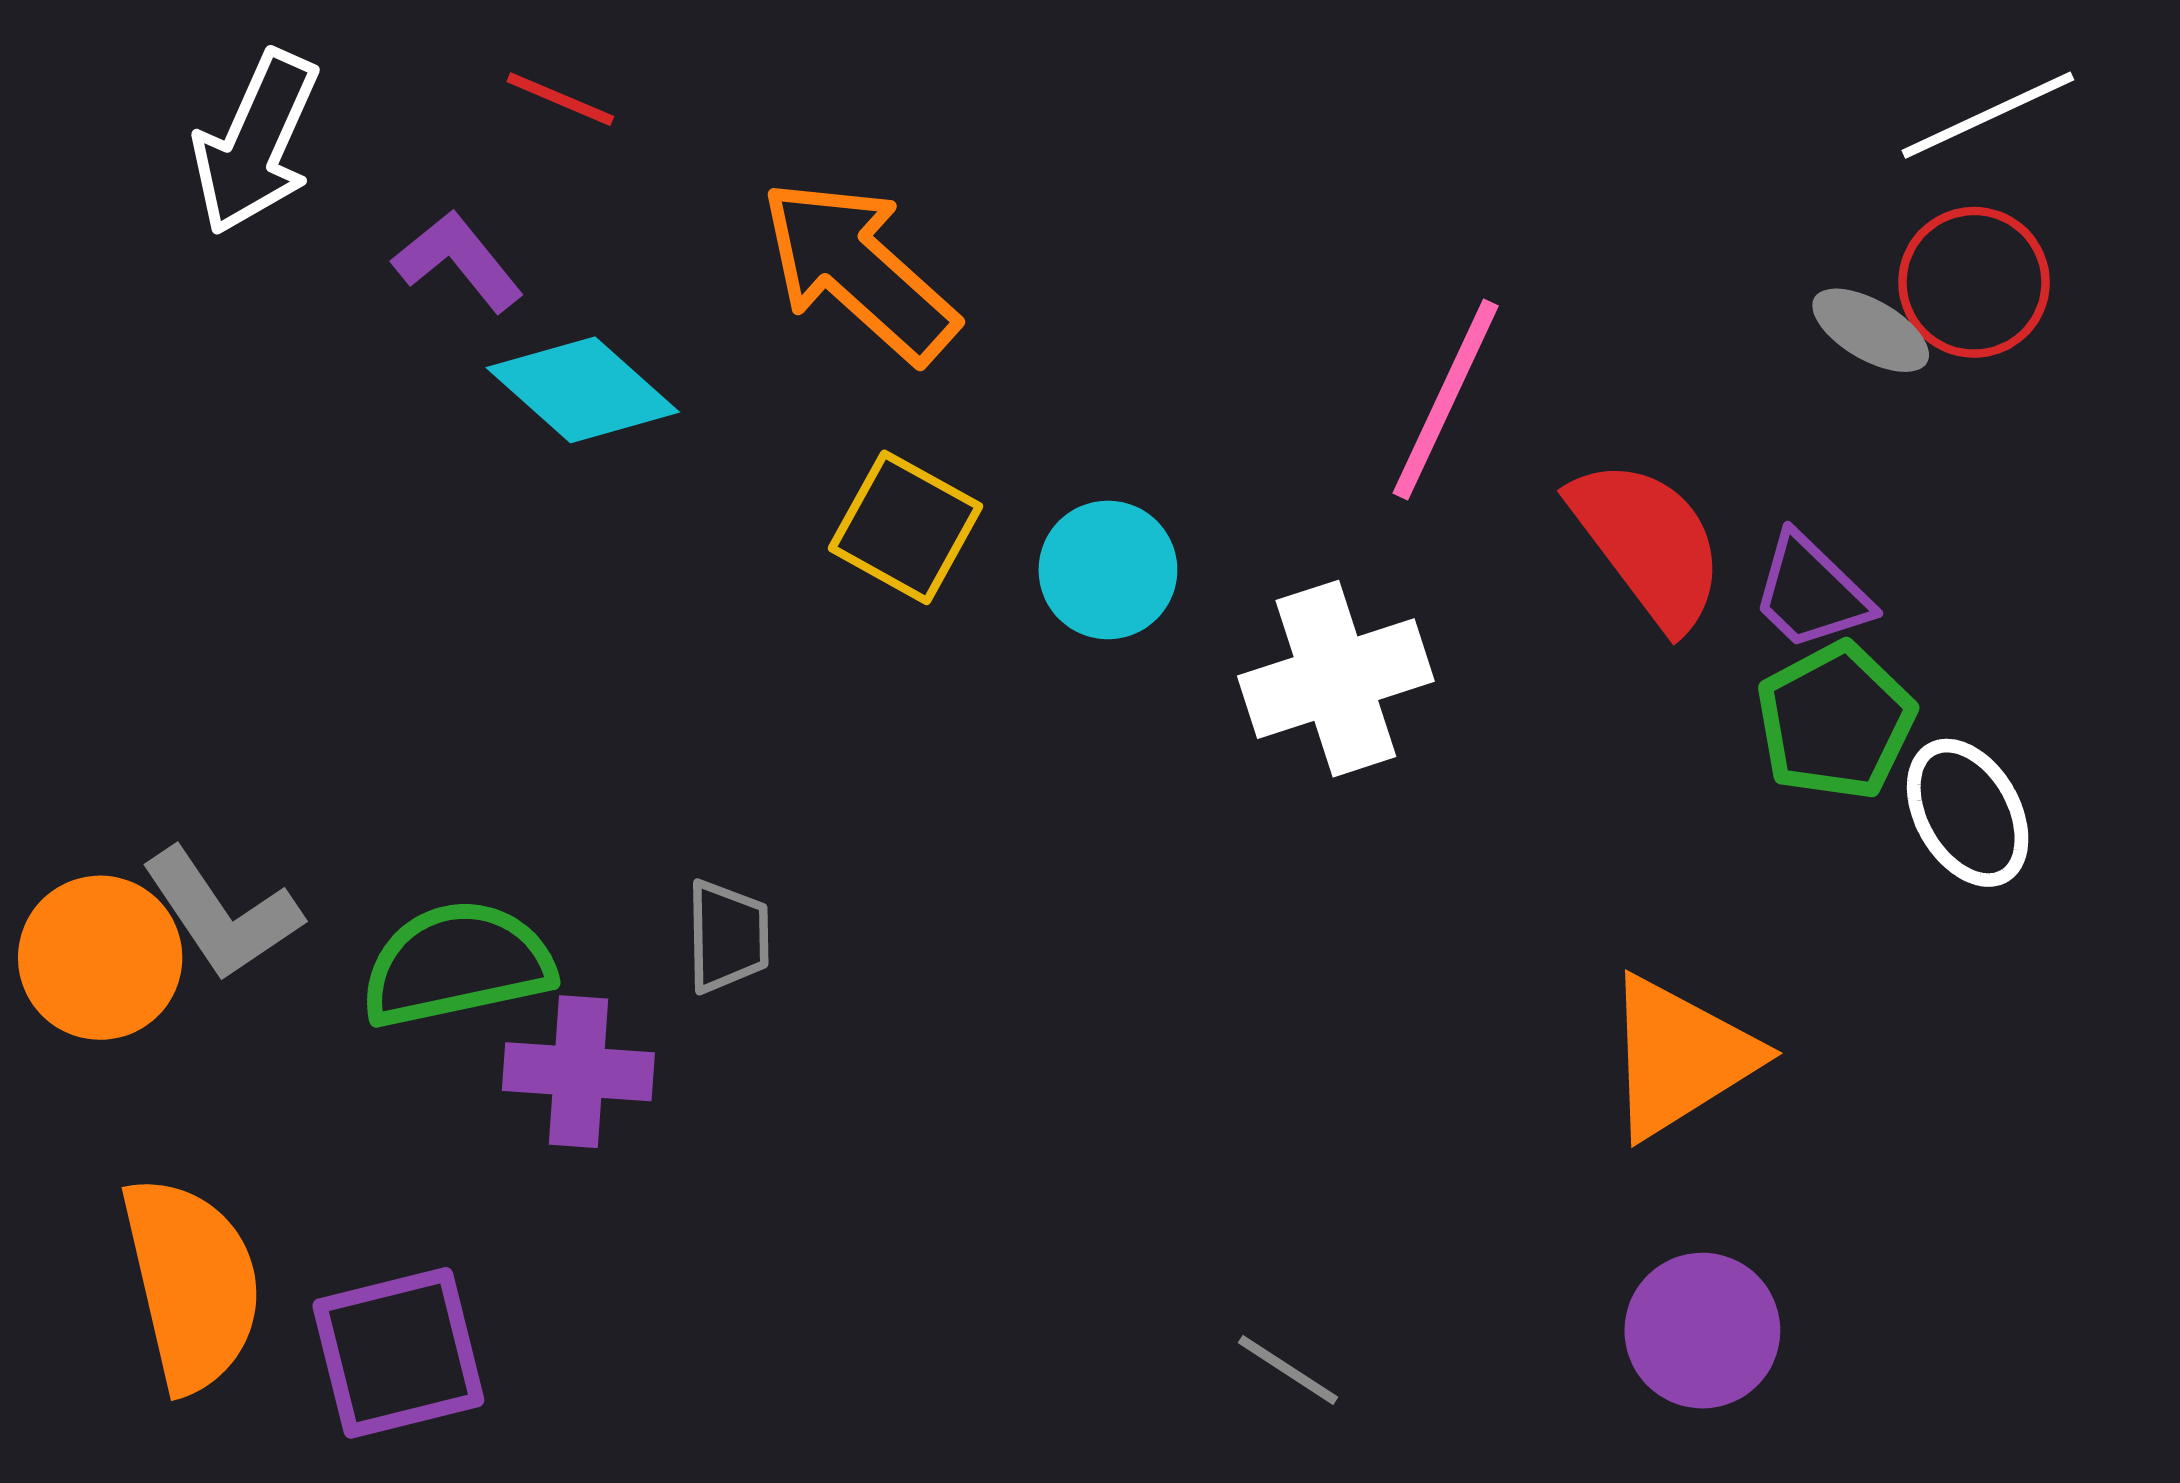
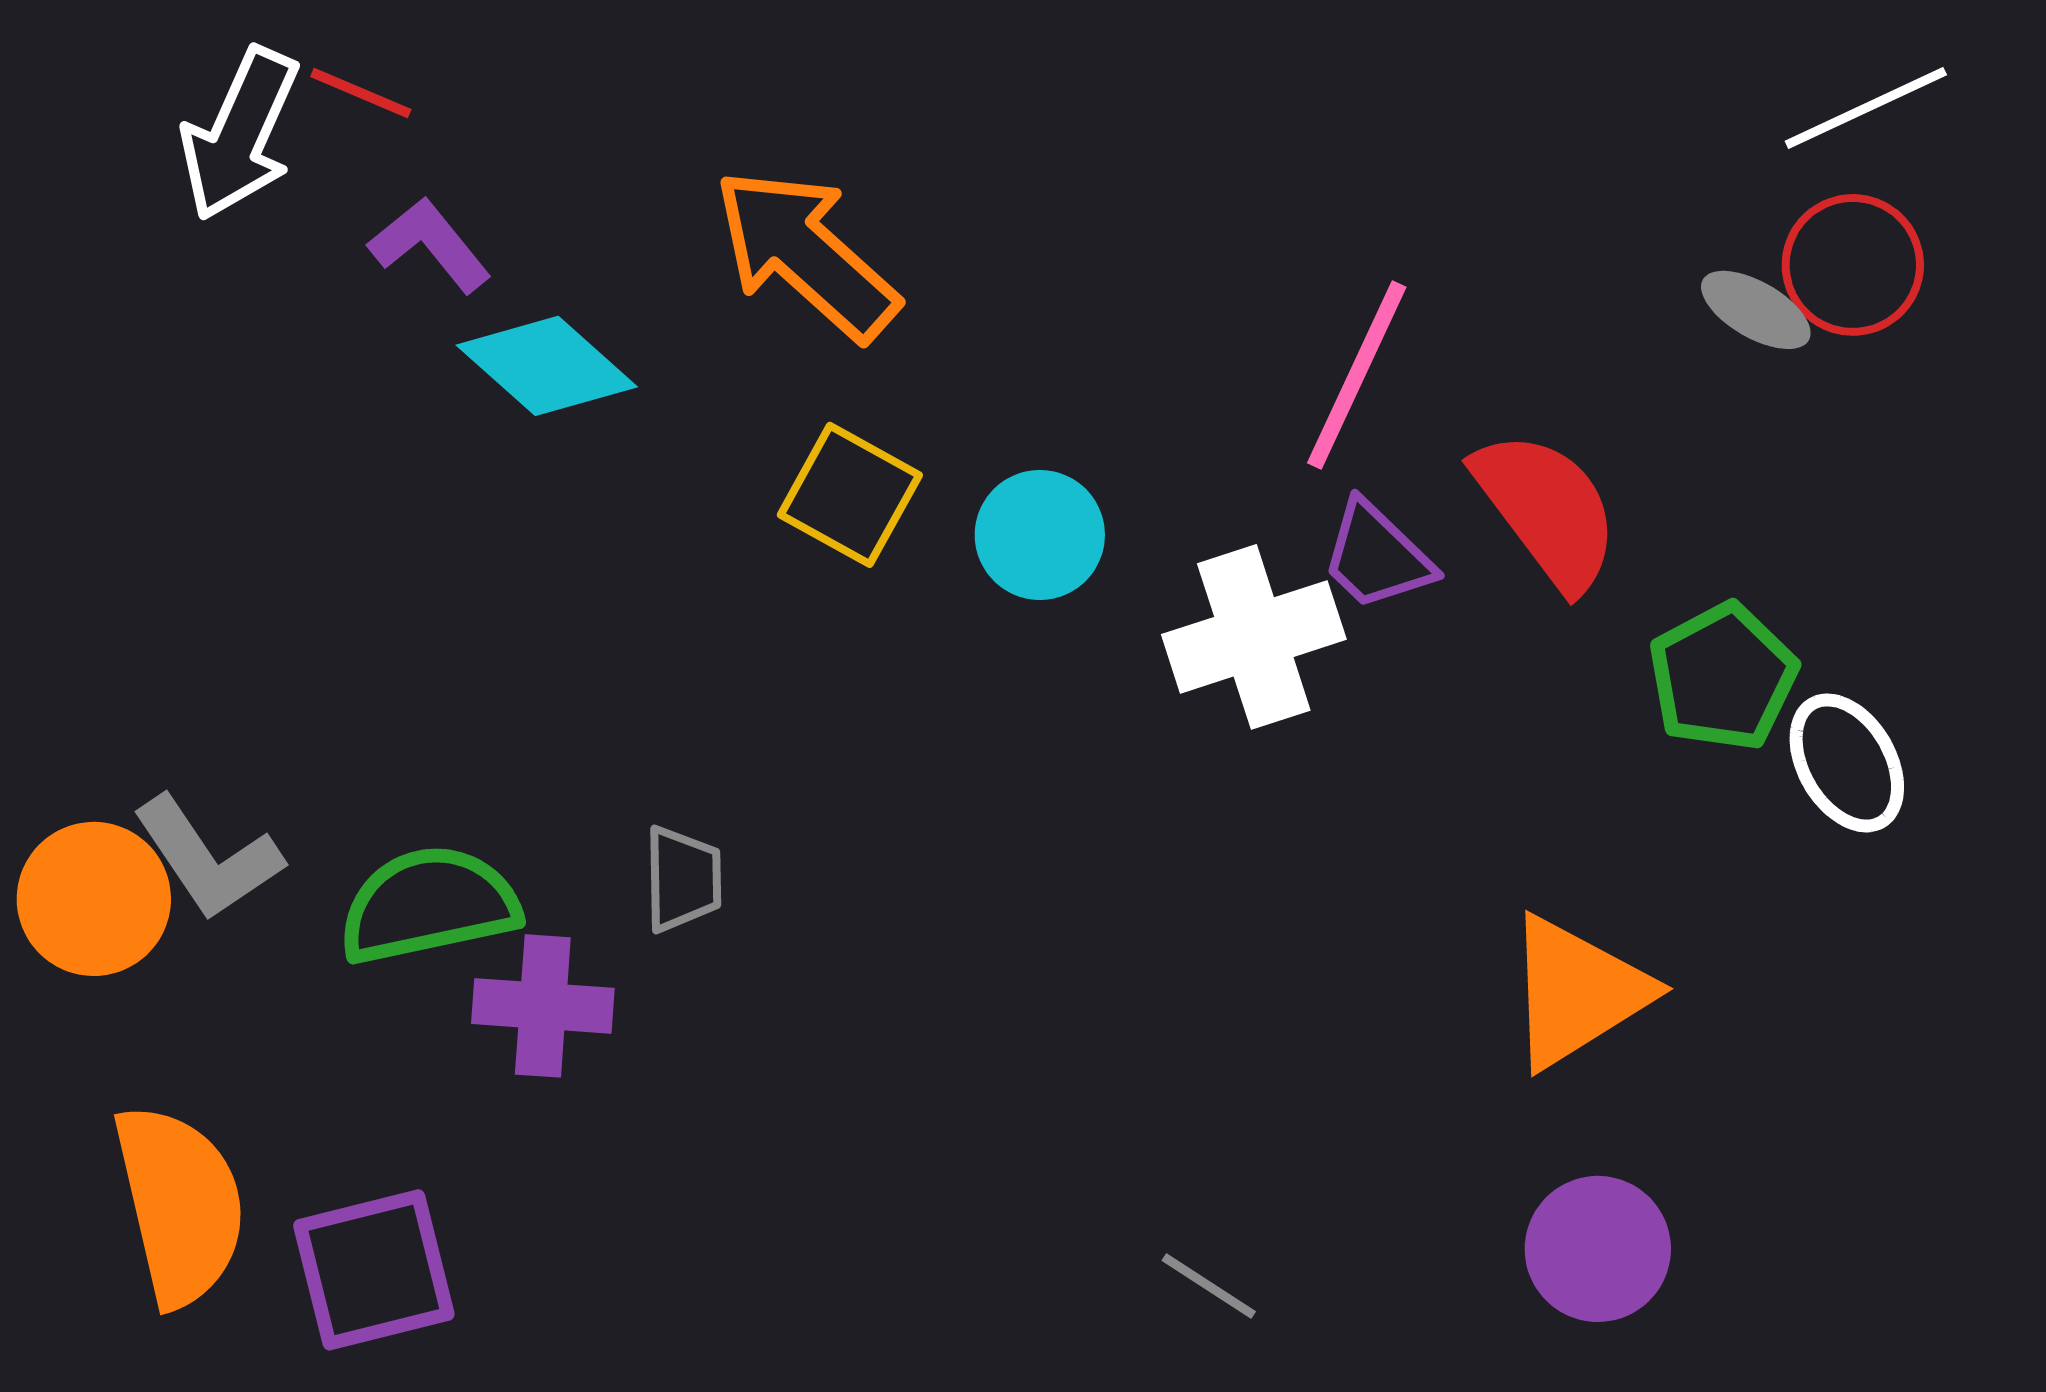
red line: (560, 99) -> (361, 93), moved
purple trapezoid: (1811, 592) -> (1377, 556), moved

